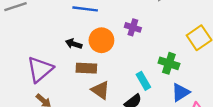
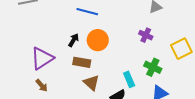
purple cross: (133, 27) -> (146, 35), moved
black arrow: (74, 44) -> (74, 40), turned 96

